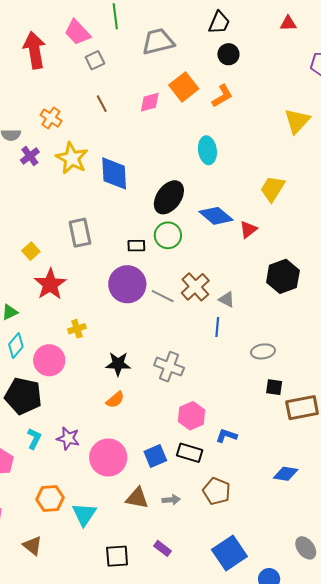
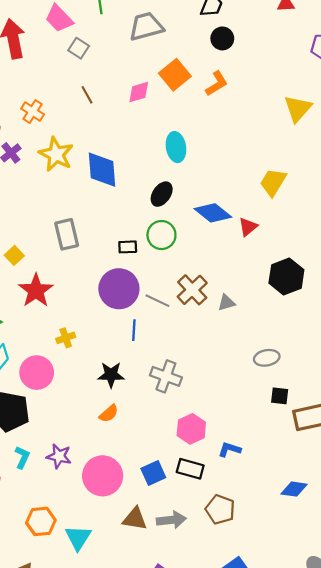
gray square: (95, 60) -> (79, 48), turned -30
cyan ellipse: (207, 150) -> (176, 147), moved
black ellipse: (169, 197) -> (162, 194), size x0.7
gray triangle: (227, 299) -> (226, 303), turned -42
blue line: (217, 327) -> (134, 330), moved
gray arrow: (171, 500) -> (171, 520), size x1.5

